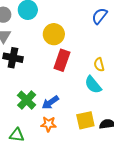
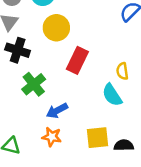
yellow circle: (54, 34) -> (56, 28), moved
green cross: (27, 100) -> (34, 84), moved

